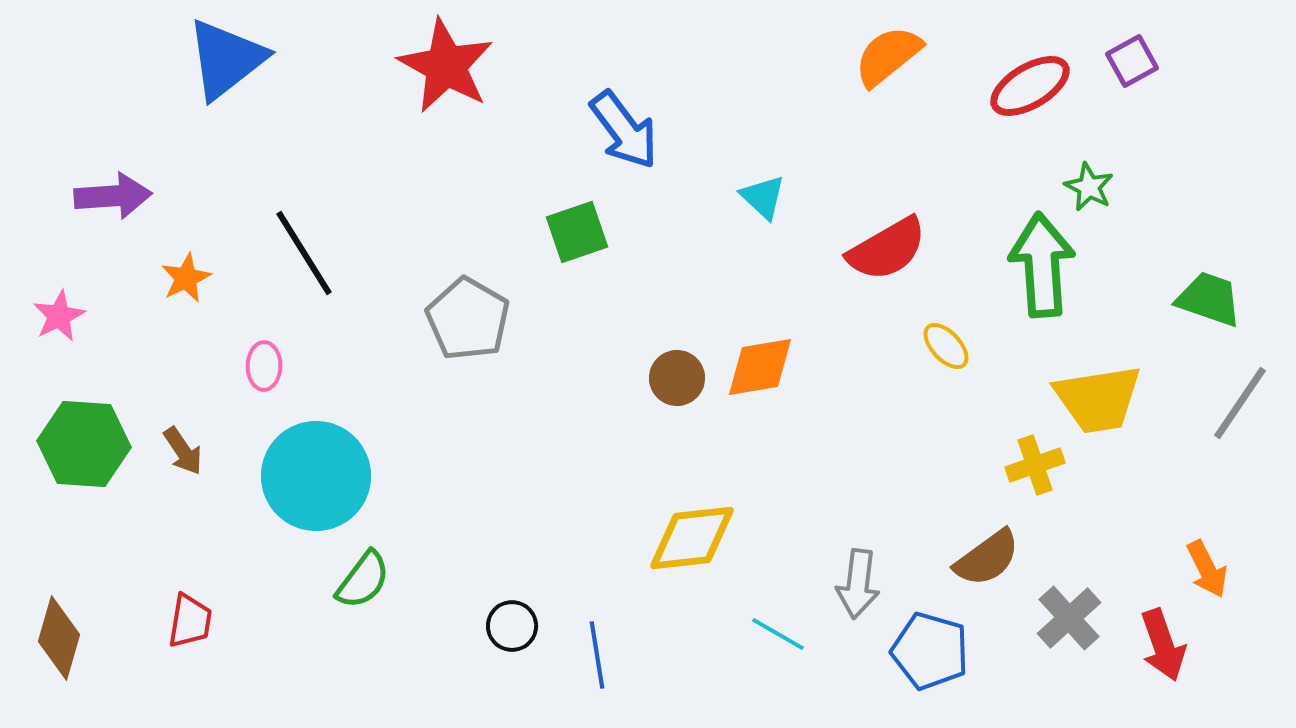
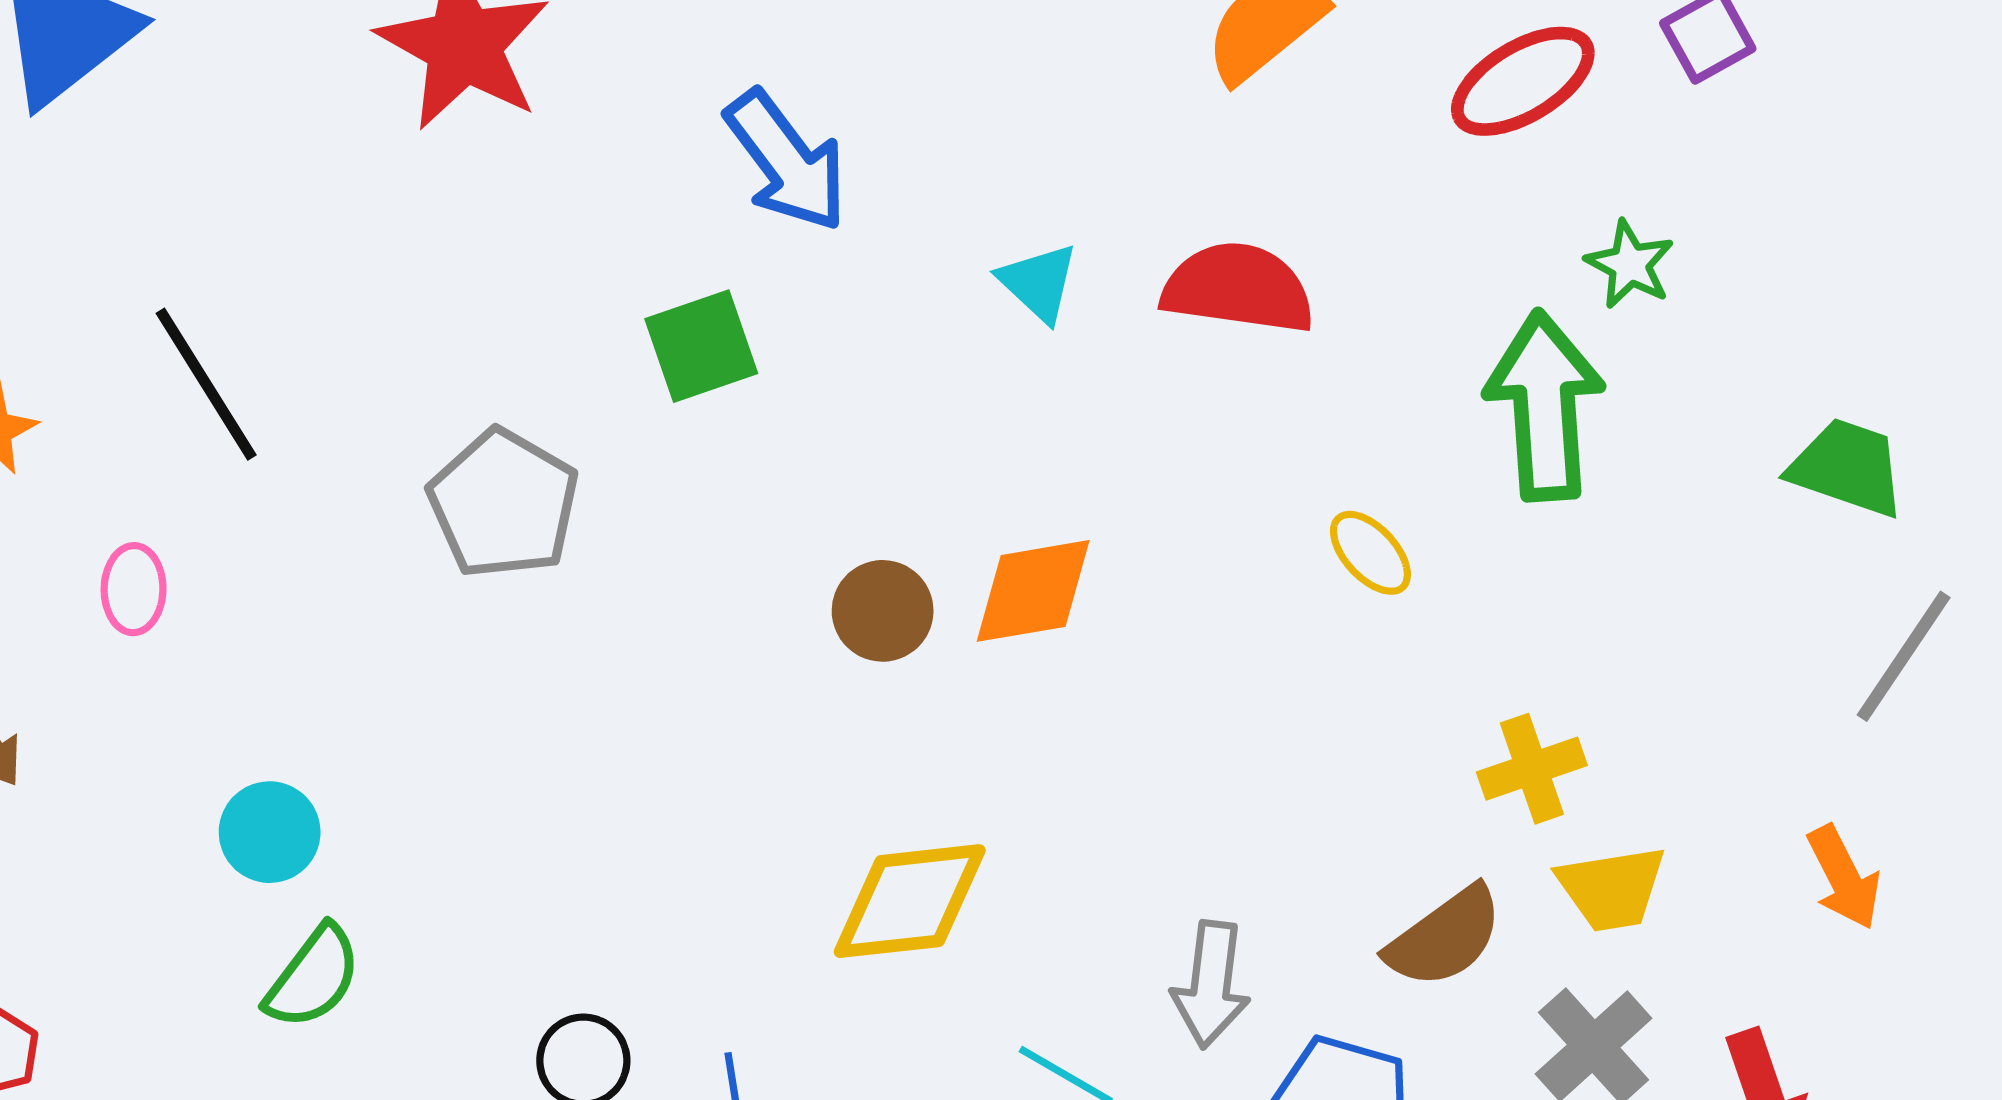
red semicircle: (887, 249) -> (1238, 288), moved, turned -142
yellow trapezoid: (1098, 399) -> (1612, 888), moved, size x0.7
cyan circle: (316, 476) -> (270, 832), moved, size x0.5
orange arrow: (1207, 569) -> (1844, 877), moved

